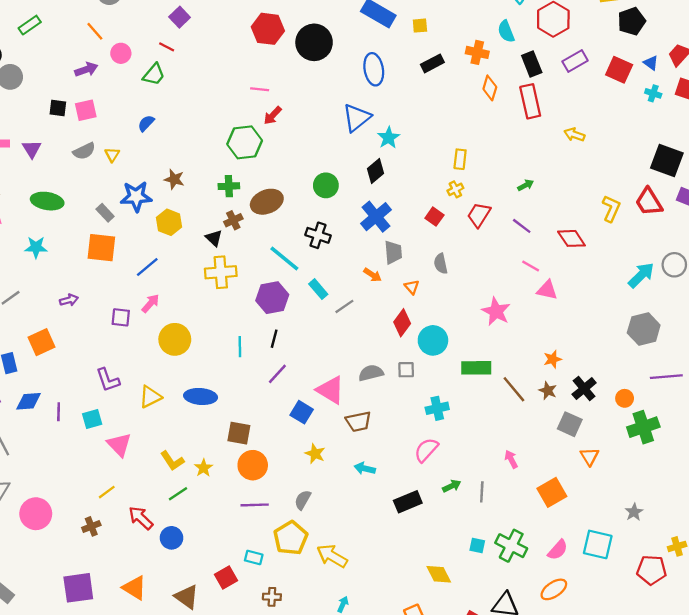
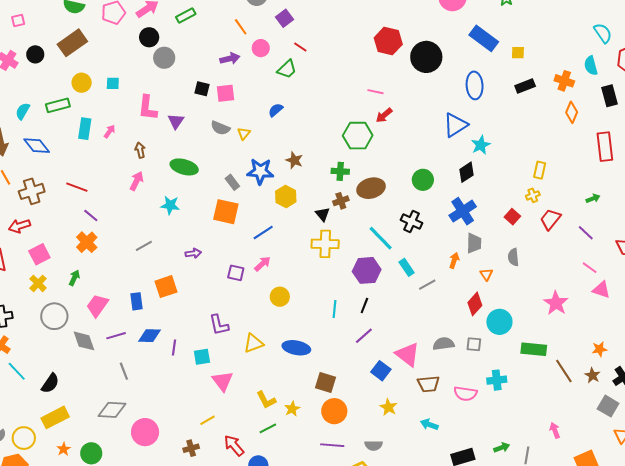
purple square: (180, 17) -> (284, 18), moved
red rectangle: (530, 101) -> (605, 147), moved
gray semicircle: (84, 151) -> (220, 128), turned 42
orange arrow: (372, 275) -> (454, 260), turned -112
yellow circle: (175, 339) -> (280, 297), size x0.7
pink semicircle: (426, 450) -> (465, 394), moved, turned -130
gray semicircle: (303, 500) -> (374, 445), turned -126

